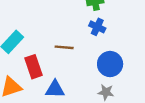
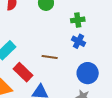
red rectangle: (34, 67) -> (23, 72), turned -30

